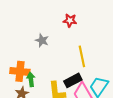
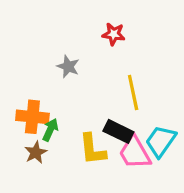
green arrow: (31, 79) -> (50, 130), turned 32
black rectangle: (73, 80) -> (118, 131), turned 54

